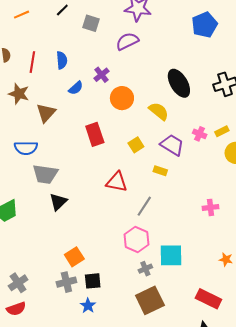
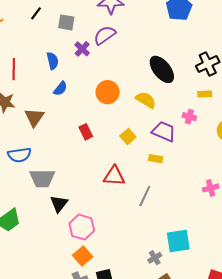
blue semicircle: (62, 60) -> (53, 61), moved
purple cross: (101, 75) -> (82, 49), moved
yellow rectangle: (222, 131) -> (205, 94), moved, turned 32
red rectangle: (95, 134) -> (86, 132), size x0.7
pink hexagon: (137, 240) -> (82, 227), moved

